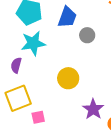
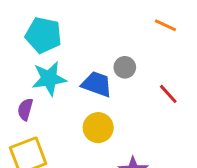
blue trapezoid: (67, 17) -> (97, 84), moved, turned -90

